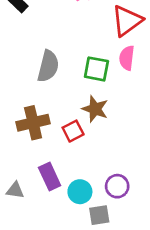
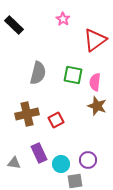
pink semicircle: (127, 58) -> (95, 82), moved
brown star: (95, 109) -> (97, 106), moved

